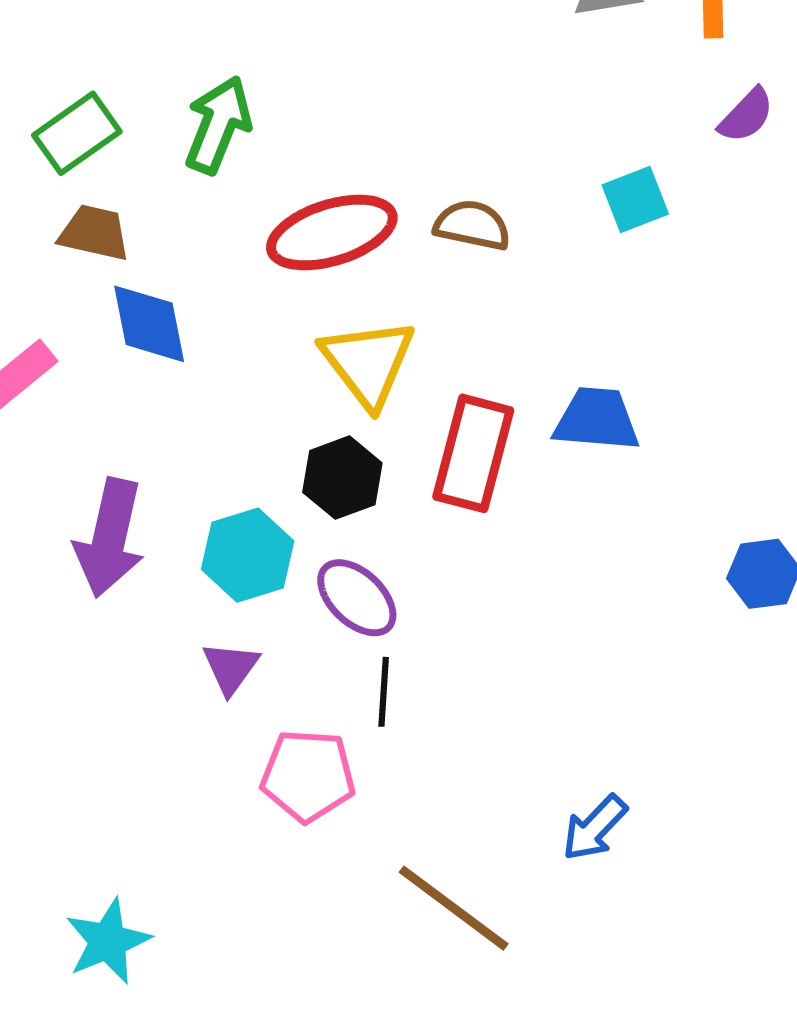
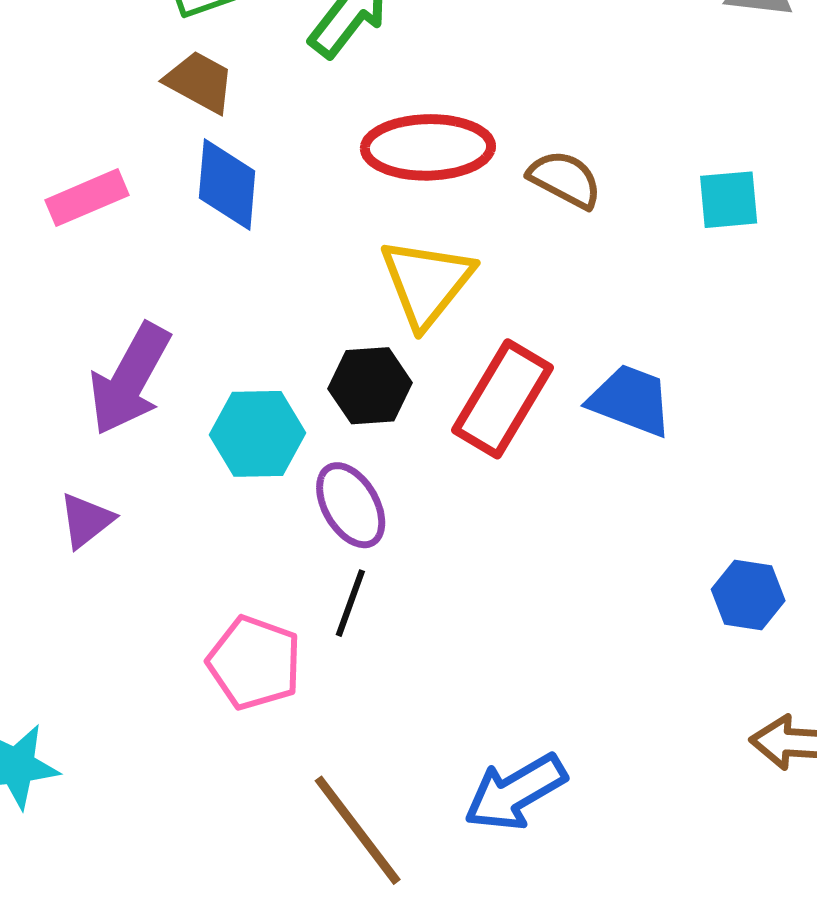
purple triangle: (231, 668) -> (86, 520), moved
blue arrow: (595, 828) -> (515, 792), size x1.4

